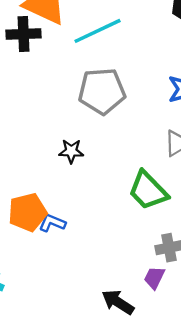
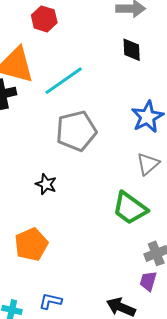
black star: (71, 151) -> (46, 184), moved, turned 30
blue L-shape: (52, 223) -> (50, 301), moved

